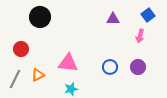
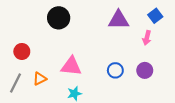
black circle: (40, 17) -> (59, 18), moved
purple triangle: (113, 19) -> (118, 20), size x1.5

